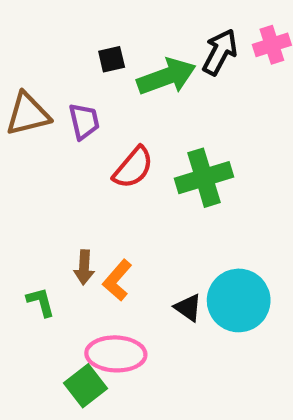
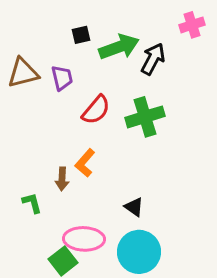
black arrow: (220, 52) -> (153, 59), moved
orange L-shape: (117, 280) -> (85, 163), moved
cyan circle: (239, 300) -> (139, 252), moved

